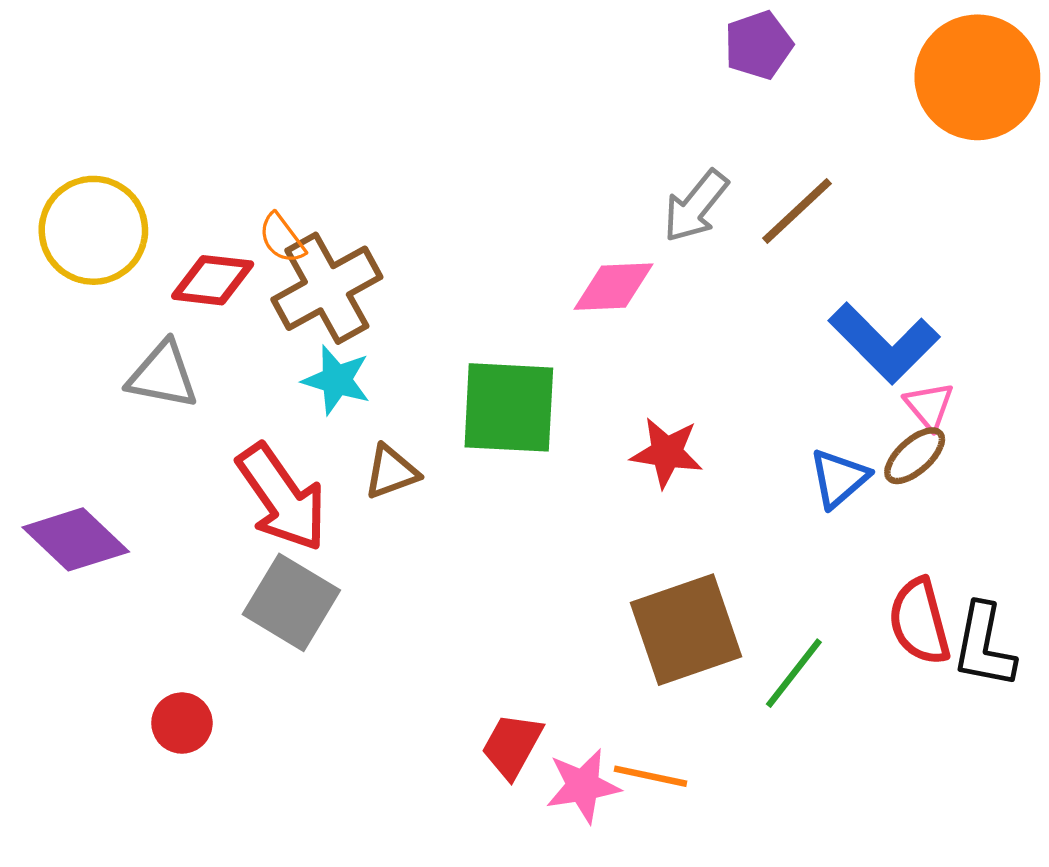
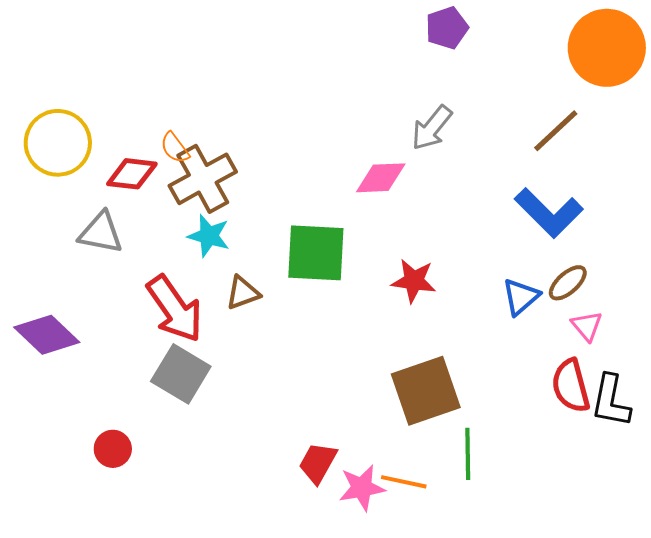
purple pentagon: (758, 45) -> (447, 28), moved
brown line: (797, 211) -> (556, 131), moved
pink triangle: (929, 406) -> (587, 326), moved
green line: (794, 673) -> (468, 454), moved, turned -39

